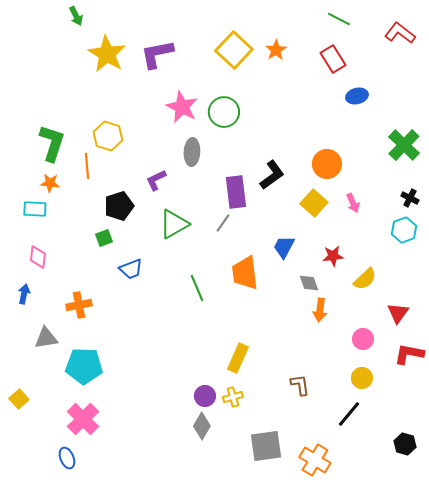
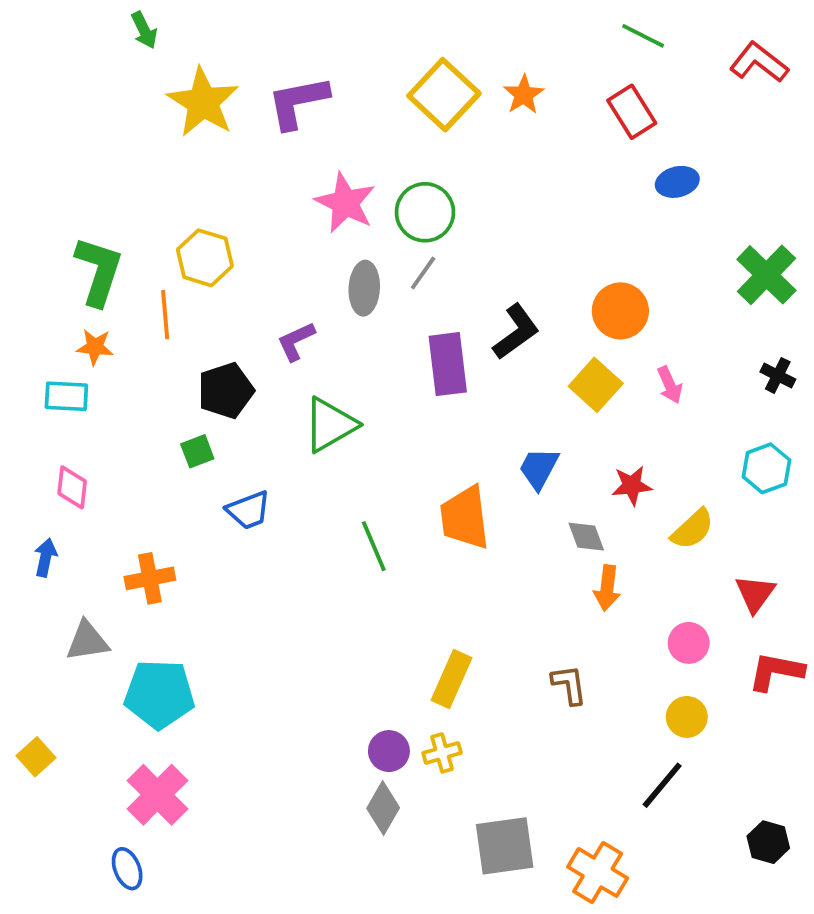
gray line: (223, 223) -> (423, 273), moved
cyan hexagon: (404, 230) -> (766, 468), moved
brown L-shape: (300, 385) -> (569, 685), moved

